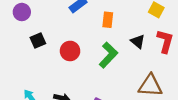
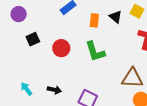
black triangle: (138, 41) -> (116, 17), moved
green L-shape: (108, 55) -> (95, 52), turned 120

